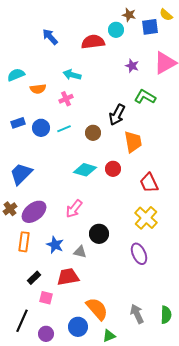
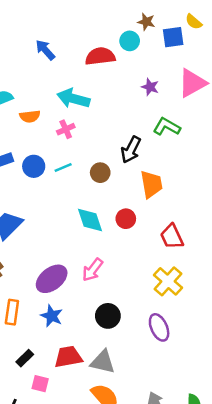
cyan arrow: (72, 75) -> (73, 98), size x1.4
cyan diamond: (85, 170) -> (90, 220), turned 55
pink arrow: (74, 209) -> (93, 270), moved
purple ellipse: (34, 212) -> (52, 279), moved
black circle: (99, 234) -> (108, 316), moved
gray triangle: (80, 252) -> (103, 362), moved, size x1.5

